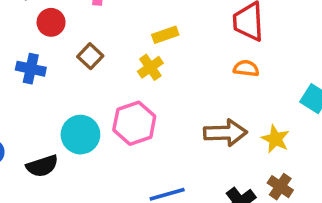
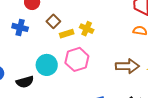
yellow rectangle: (165, 35) -> (67, 34), moved
yellow cross: (150, 67) -> (87, 29), turned -32

